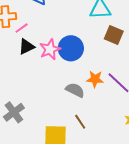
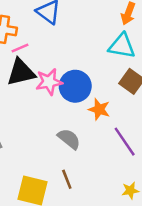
black triangle: (26, 47) -> (21, 72), size x1.4
orange star: (95, 79) -> (99, 109), moved

